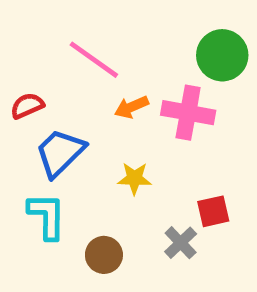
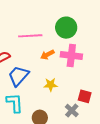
green circle: (222, 55) -> (66, 28), moved
pink line: (94, 60) -> (30, 36), turned -35
red square: (213, 211) -> (85, 96), turned 32

